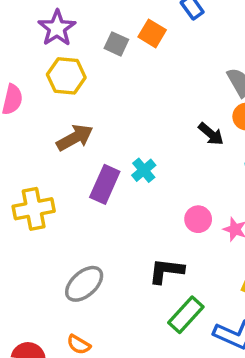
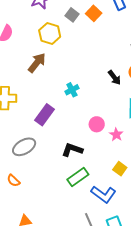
yellow hexagon: (66, 76) -> (50, 33), moved
brown arrow: (75, 138) -> (37, 63), turned -35
purple rectangle: (105, 184) -> (45, 115), moved

